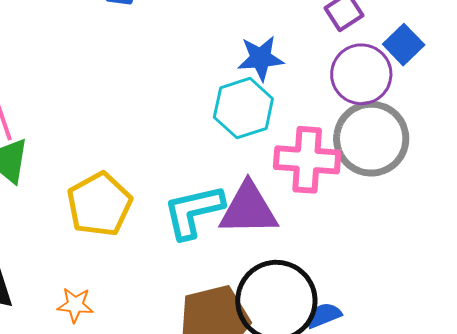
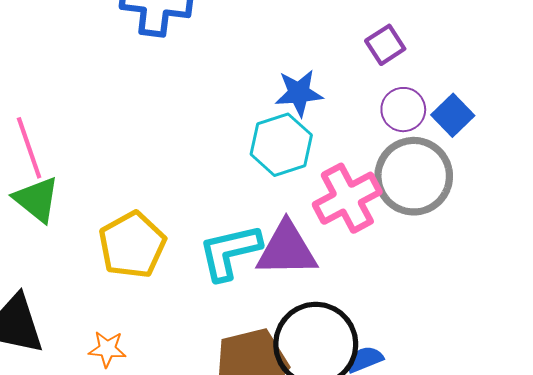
blue square: (404, 45) -> (453, 115), moved
purple circle: (361, 74) -> (403, 110), size x0.7
pink cross: (307, 160) -> (347, 198), turned -32

